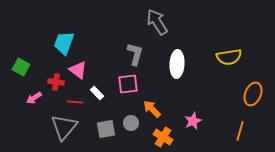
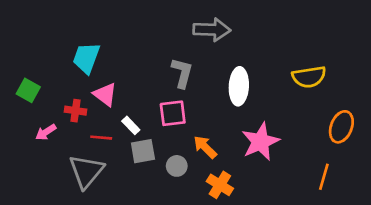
gray arrow: (157, 22) -> (212, 30), turned 124
pink star: (193, 121) -> (260, 142), moved, size x1.6
gray square: (106, 129) -> (143, 151), moved

